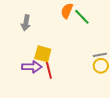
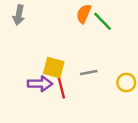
gray arrow: (26, 23) -> (19, 15), moved
gray line: (100, 55) -> (89, 72), moved

